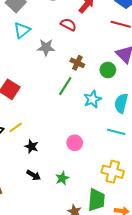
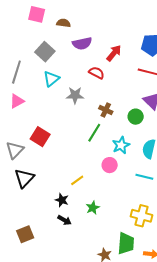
yellow line: (16, 127) -> (77, 180), moved
pink circle: (75, 143) -> (110, 165), moved
black star: (31, 146) -> (62, 200), moved
green star: (62, 178) -> (93, 208), moved

